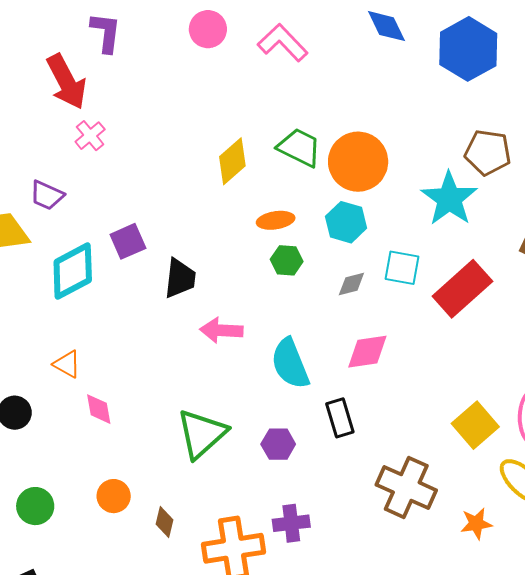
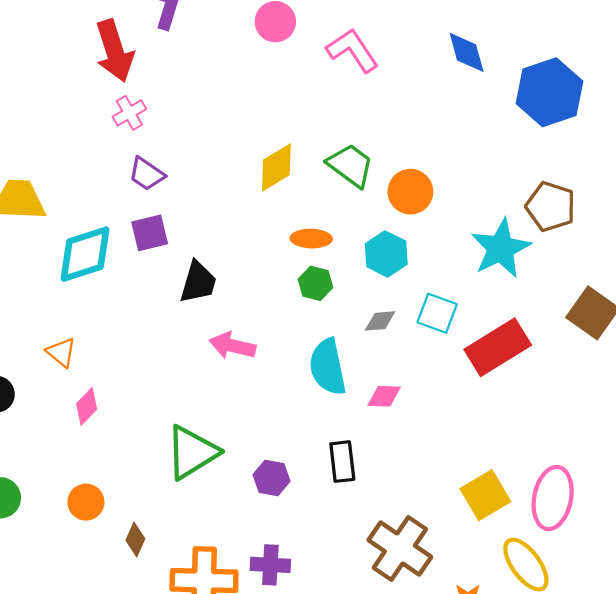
orange circle: (358, 162) -> (410, 192), size x0.7
purple trapezoid: (47, 195) -> (146, 174), moved
pink diamond: (367, 352) -> (384, 396), size x0.7
cyan semicircle: (290, 364) -> (328, 367), moved
pink diamond: (99, 409) -> (87, 406), turned 44

